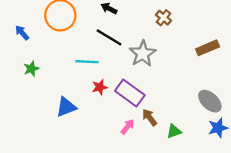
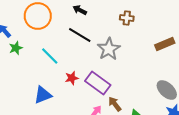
brown cross: (163, 18) -> (127, 18), turned -32
cyan line: (87, 62) -> (50, 56), moved, turned 42
green star: (31, 69) -> (16, 48), moved

